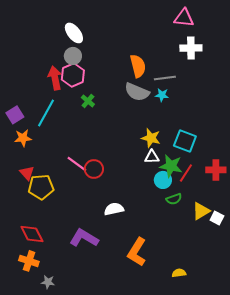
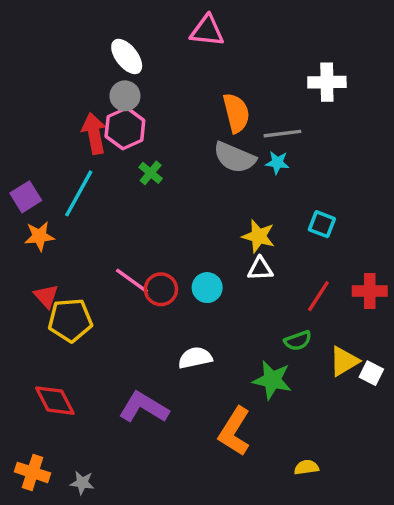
pink triangle: (184, 18) -> (207, 31), moved
cyan square: (185, 141) -> (322, 224), moved, size x0.7
green star: (171, 166) -> (272, 380), moved
cyan circle: (163, 180) -> (207, 288), moved
orange cross: (29, 261) -> (33, 472), moved

